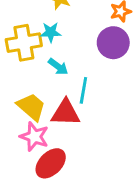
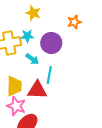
purple circle: (113, 43) -> (51, 43), moved
yellow trapezoid: (31, 107) -> (14, 86), turned 50

